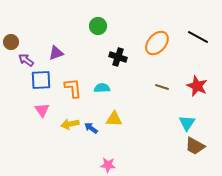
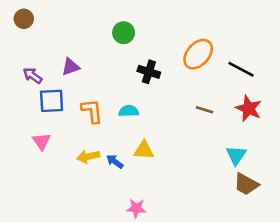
black line: (198, 37) -> (241, 69), moved
brown circle: (11, 42) -> (24, 19), moved
pink triangle: (42, 110) -> (41, 141), moved

